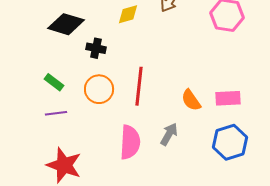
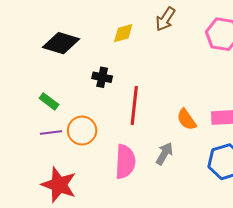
black cross: (96, 48) -> (102, 77), moved
orange circle: (99, 89) -> (82, 131), moved

